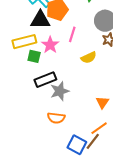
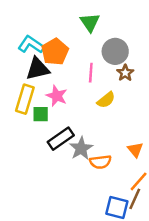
pink line: (72, 34) -> (91, 73), moved
yellow rectangle: (24, 42) -> (25, 99), turned -45
orange semicircle: (56, 118) -> (100, 162), moved

